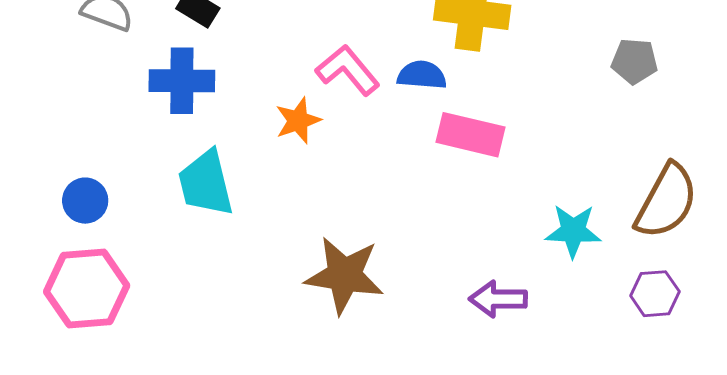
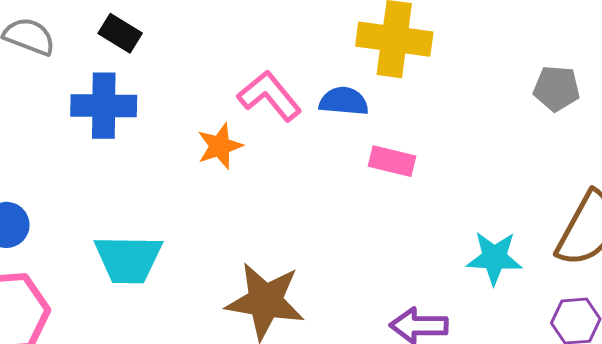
pink rectangle: (470, 135) -> (392, 161), size x0.7
cyan trapezoid: (206, 183) -> (128, 259), moved, turned -76

